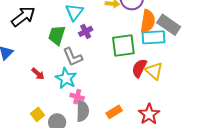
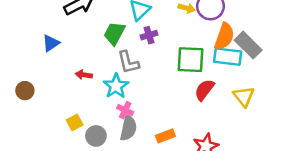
yellow triangle: (154, 71) -> (244, 96), moved
red arrow: (38, 74) -> (84, 75), turned 136

